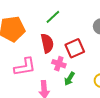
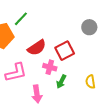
green line: (53, 17) -> (21, 19), moved
red semicircle: (47, 43) -> (37, 48), turned 72

